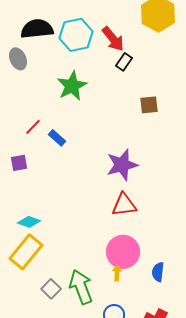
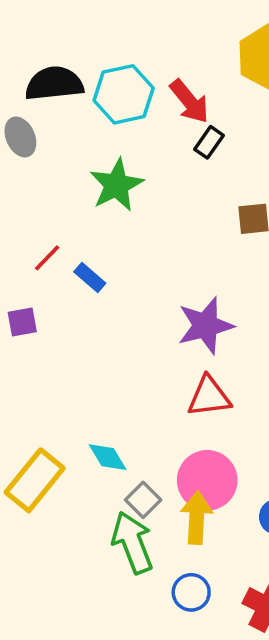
cyan diamond: (29, 222) -> (108, 457), moved, turned 40
yellow arrow: (117, 273) -> (197, 518), size x1.8
gray square: (51, 289) -> (143, 500), moved

